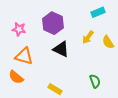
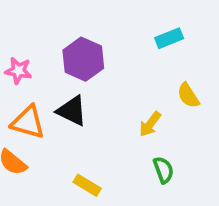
yellow arrow: (88, 37) -> (150, 124), moved
black triangle: (61, 49) -> (72, 111), moved

